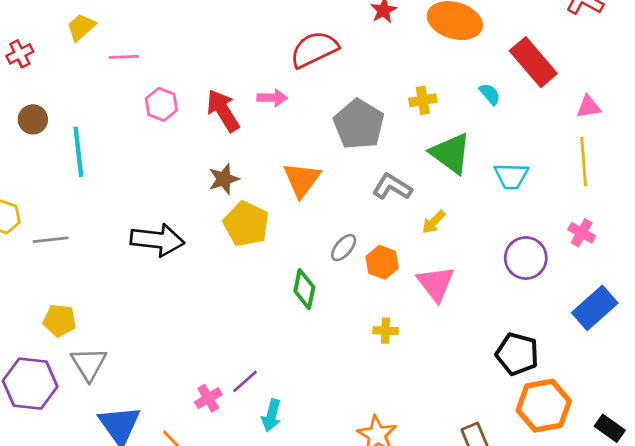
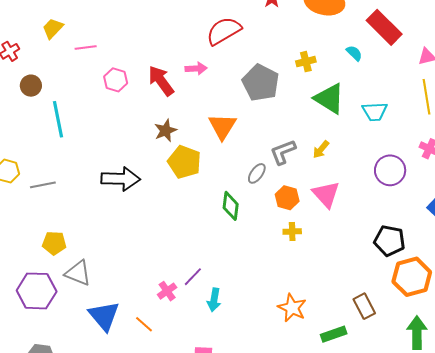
brown circle: (33, 119) -> (31, 86), moved
gray L-shape: (392, 187) -> (283, 152), moved, turned -48
orange hexagon: (382, 262) -> (287, 198), moved
gray triangle: (89, 364) -> (78, 273), turned -32

